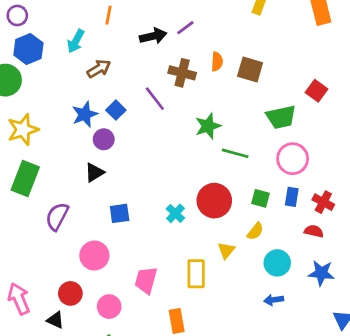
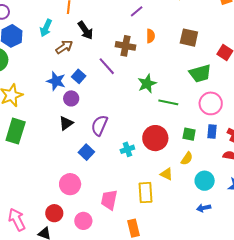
purple line: (185, 28) -> (137, 11), moved
black arrow: (153, 36) -> (85, 30), moved, turned 72
brown square: (250, 69) -> (189, 38), moved
blue star: (85, 114) -> (56, 81), turned -30
blue square: (120, 213) -> (86, 152), turned -35
cyan cross: (175, 213) -> (127, 149), turned 32
purple semicircle: (57, 216) -> (99, 125), moved
yellow triangle: (226, 250) -> (167, 174), turned -40

